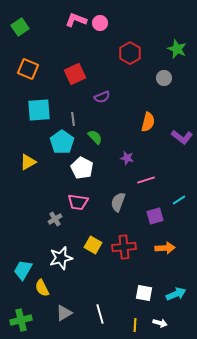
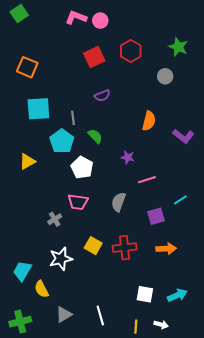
green square: (20, 27) -> (19, 13), moved
red square: (75, 74) -> (94, 57), moved

